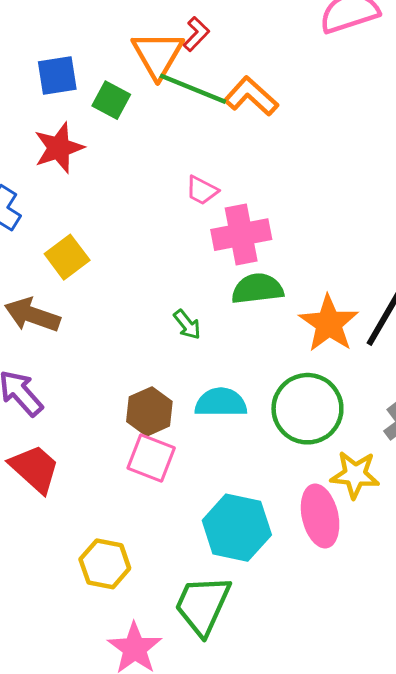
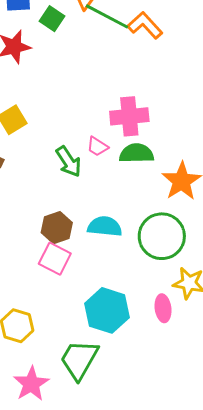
pink trapezoid: (202, 190) -> (97, 146), moved
green arrow: (187, 325) -> (68, 162), moved, size x1.5
pink ellipse: (320, 516) -> (163, 308), size x0.7

